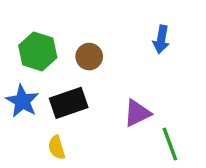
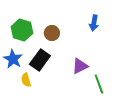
black rectangle: (69, 103) -> (40, 60), turned -35
yellow semicircle: (57, 147) -> (26, 80), moved

